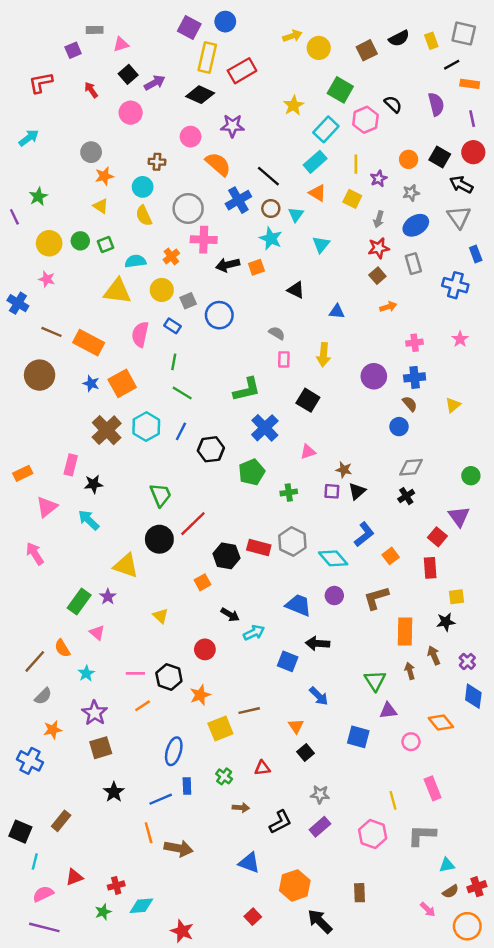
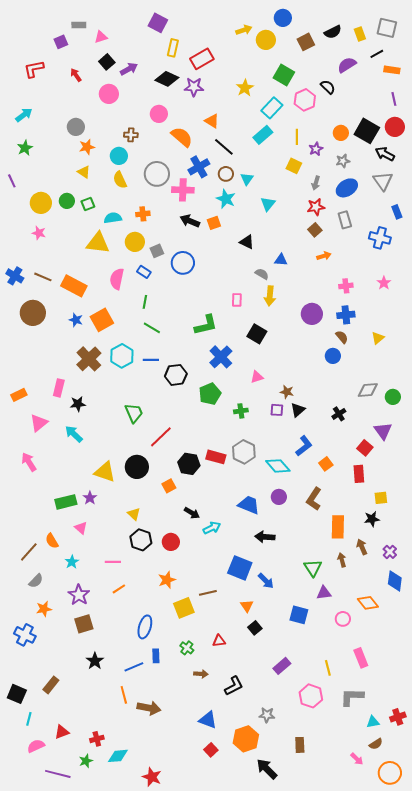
blue circle: (225, 22) -> (283, 18), moved
yellow rectangle: (207, 58) -> (173, 48), size x0.7
purple semicircle: (436, 104) -> (347, 65), moved, turned -108
purple star: (232, 126) -> (194, 87), moved
black square: (440, 157) -> (367, 131), size x1.4
orange triangle: (318, 193) -> (212, 121), moved
green star: (38, 197) -> (25, 148), moved
pink cross: (204, 240) -> (183, 190), moved
orange cross: (171, 256) -> (143, 214), turned 32
black arrow: (228, 265) -> (190, 221), turned 36
blue cross: (18, 303) -> (15, 276), moved
gray semicircle: (277, 333) -> (262, 274), moved
blue line: (181, 431) -> (151, 360), turned 63
gray diamond: (411, 467) -> (368, 390), moved
black circle: (159, 539) -> (137, 467), moved
brown L-shape: (376, 598) -> (314, 499), turned -40
green rectangle: (79, 602) -> (66, 502), turned 40
blue square: (288, 661) -> (240, 568), moved, size x1.4
black hexagon: (169, 677) -> (141, 540), moved
gray star: (320, 794) -> (267, 715), moved
purple rectangle: (320, 827) -> (282, 666), moved
red cross: (477, 887) -> (398, 717), moved
red square: (253, 917) -> (211, 750), moved
purple line: (44, 927) -> (58, 774), moved

